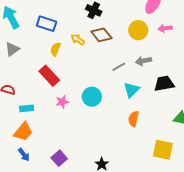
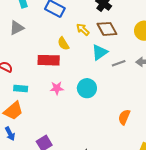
yellow semicircle: (55, 49) -> (63, 44), moved, turned -64
red rectangle: (49, 76) -> (49, 60), turned -55
cyan triangle: (131, 90) -> (100, 52), moved

